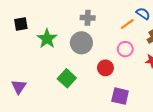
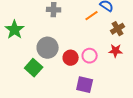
gray circle: (81, 43) -> (48, 48), moved
pink circle: (125, 49) -> (90, 56), moved

